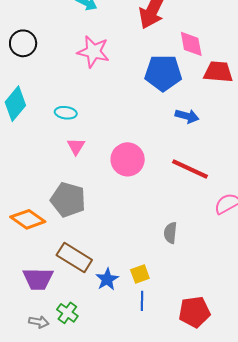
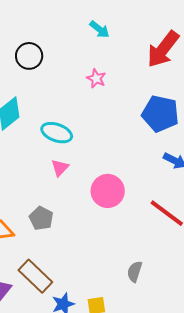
pink star: (93, 52) -> (96, 78), size x0.6
cyan ellipse: (66, 113) -> (57, 133), size x1.4
gray pentagon: (68, 200) -> (41, 218), size x0.7

